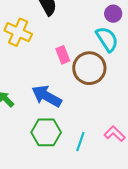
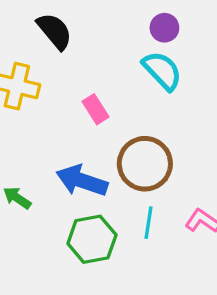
brown circle: (89, 68) -> (145, 164), moved
cyan line: (80, 142) -> (148, 223), moved

